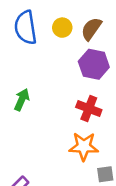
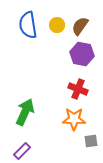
green arrow: (22, 100) -> (25, 112), moved, size x1.5

